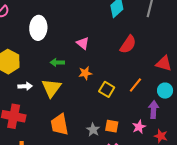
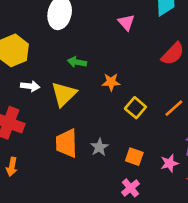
pink triangle: (83, 43) -> (126, 22), moved
gray star: (93, 130) -> (99, 147), moved

